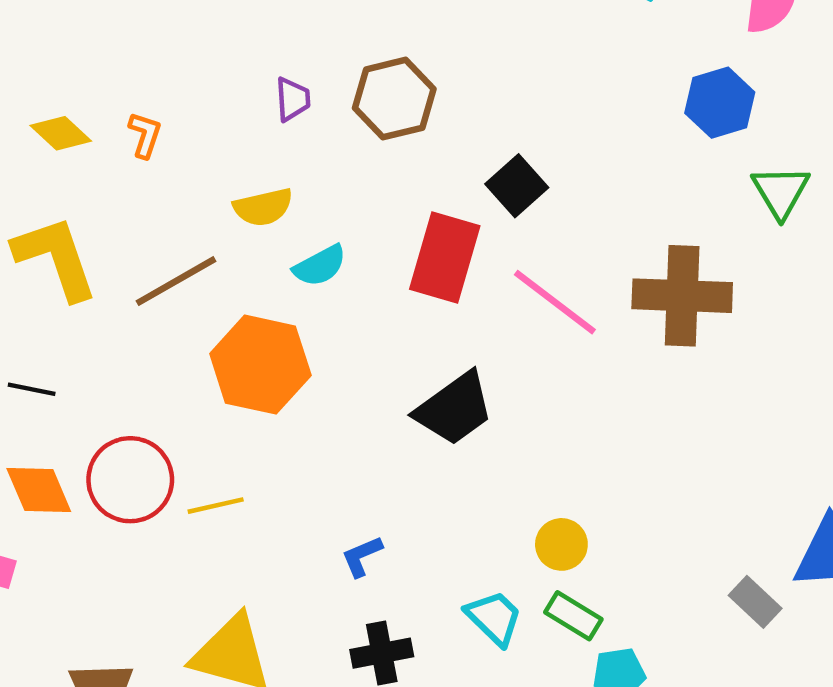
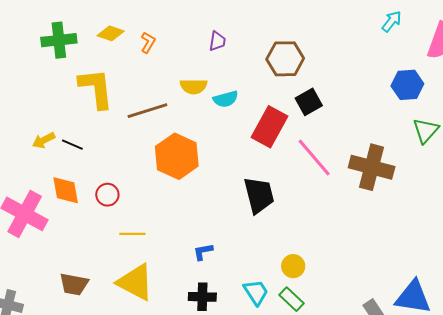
brown hexagon: (394, 99) -> (285, 59), moved
yellow diamond: (61, 133) -> (111, 33), turned -36
cyan semicircle: (320, 266) -> (226, 99), moved
black trapezoid: (454, 409) -> (259, 195), turned -81
red circle: (130, 480) -> (107, 195), size x0.6
yellow line: (216, 506) -> (132, 234), moved

